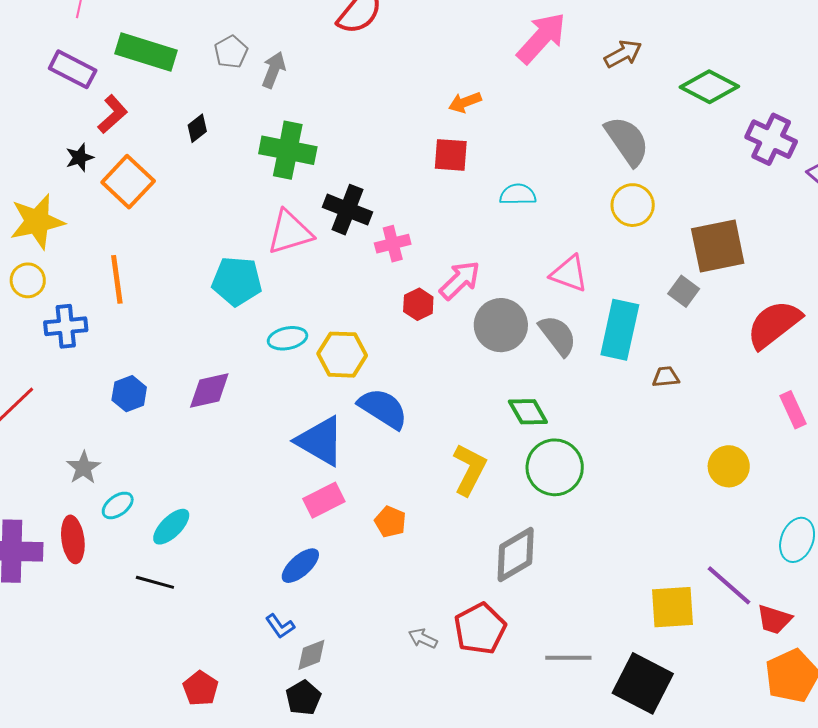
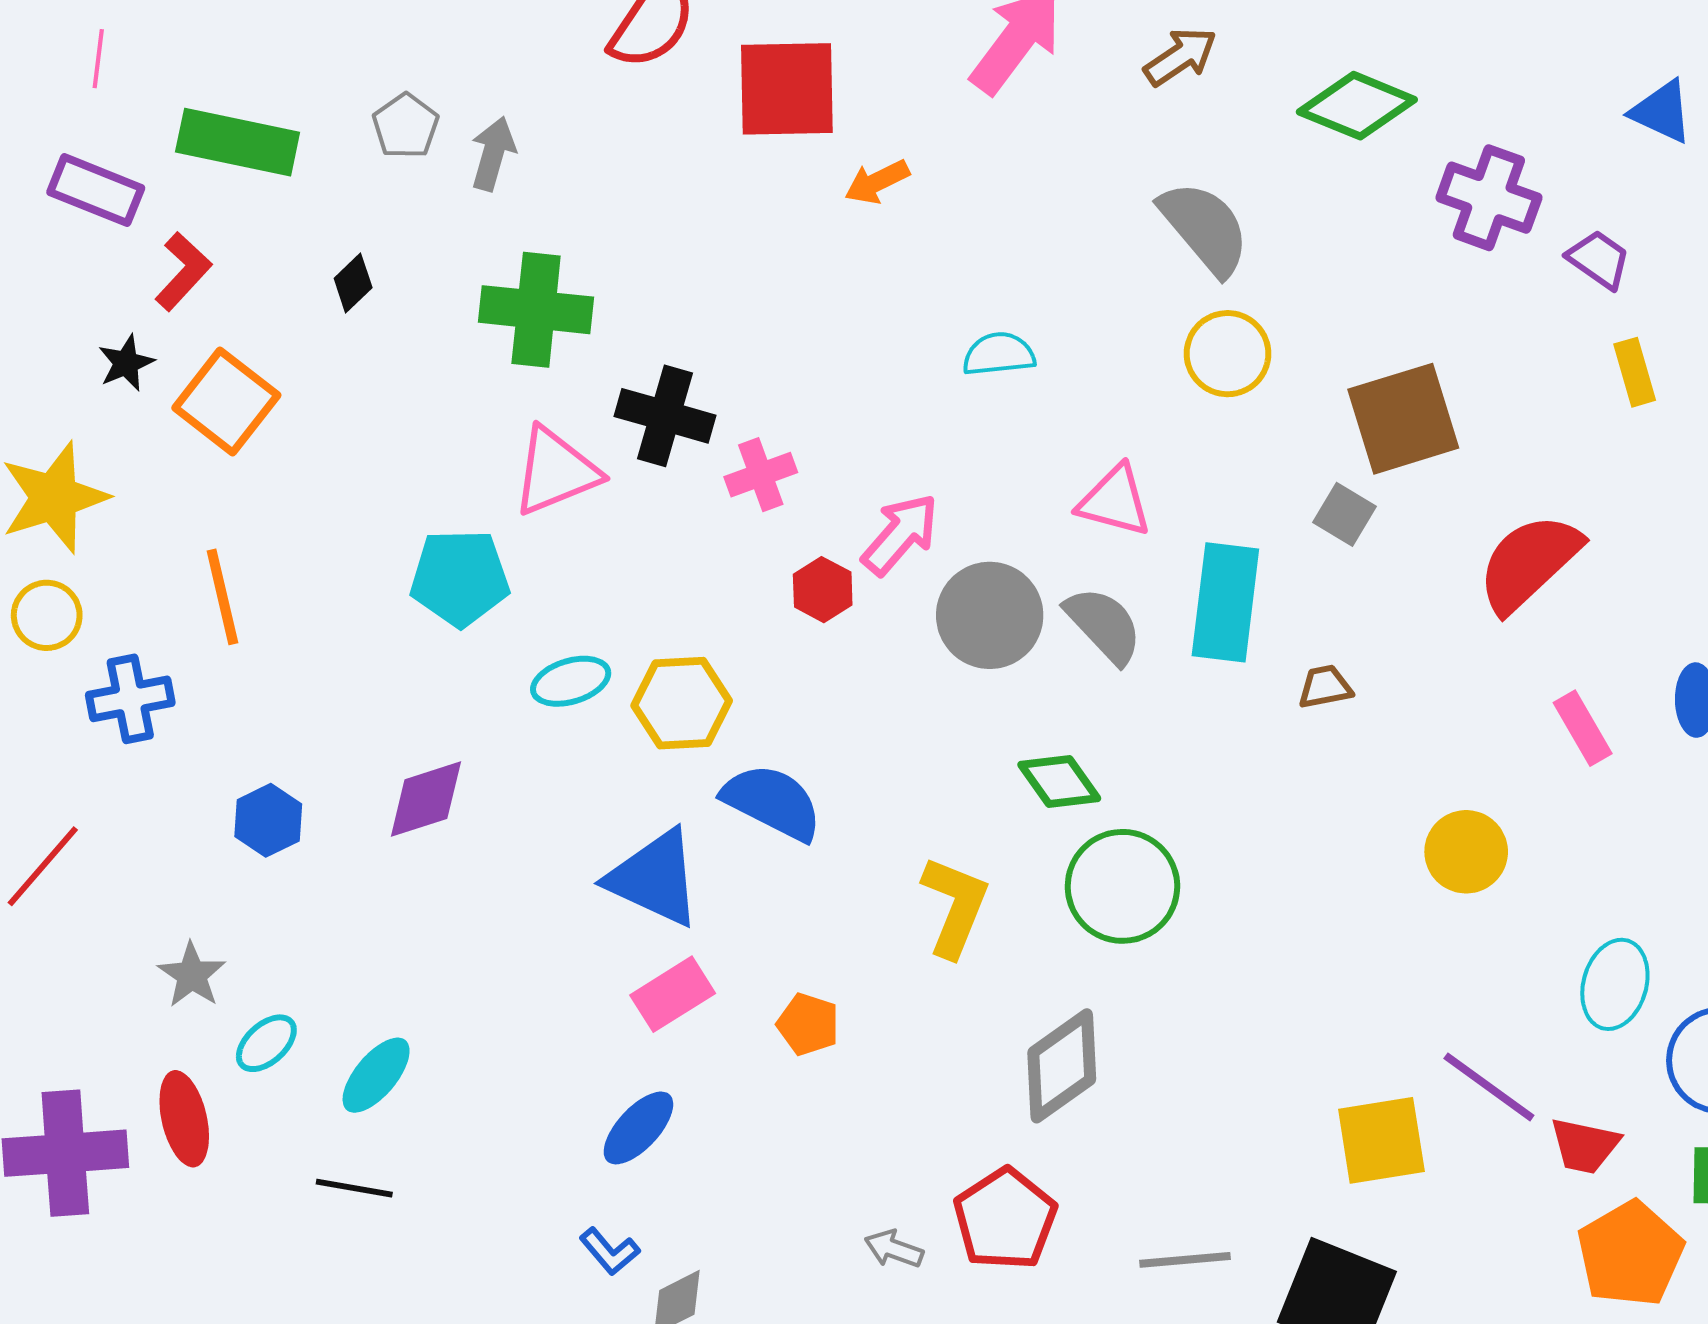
red square: (451, 155) -> (787, 89), moved, size x1.5

